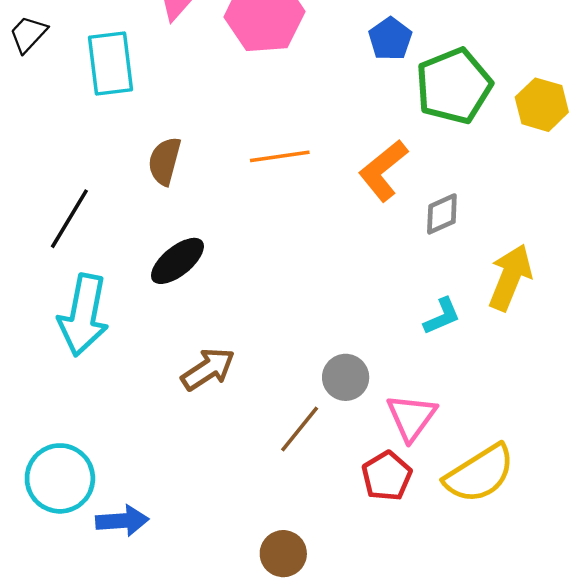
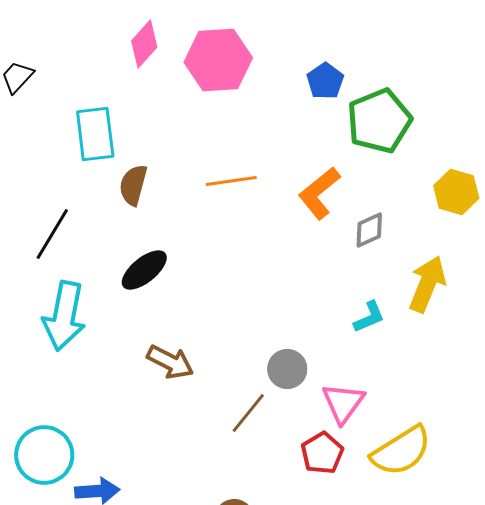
cyan rectangle: (110, 64) -> (95, 134), moved
yellow hexagon: (542, 105) -> (456, 192), moved
brown arrow: (208, 369) -> (170, 362), turned 60

